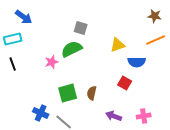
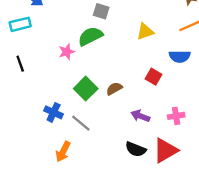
blue semicircle: (137, 62) -> (180, 56), moved
black line: (13, 64) -> (20, 64), moved
green square: (68, 93) -> (86, 89), turned -30
brown semicircle: (92, 93) -> (114, 89), turned 48

